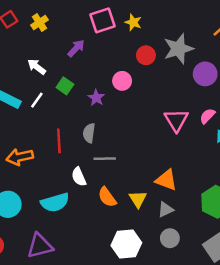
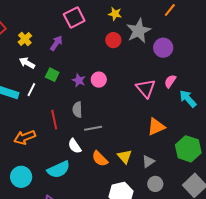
yellow cross: (39, 22) -> (25, 39), moved
yellow star: (133, 22) -> (115, 14), moved
pink circle: (122, 81) -> (99, 80), moved
orange triangle: (166, 180) -> (156, 127), moved, turned -36

